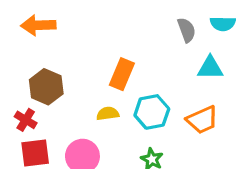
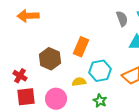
brown hexagon: (46, 87) -> (50, 59), moved
yellow semicircle: (108, 114) -> (79, 82), moved

